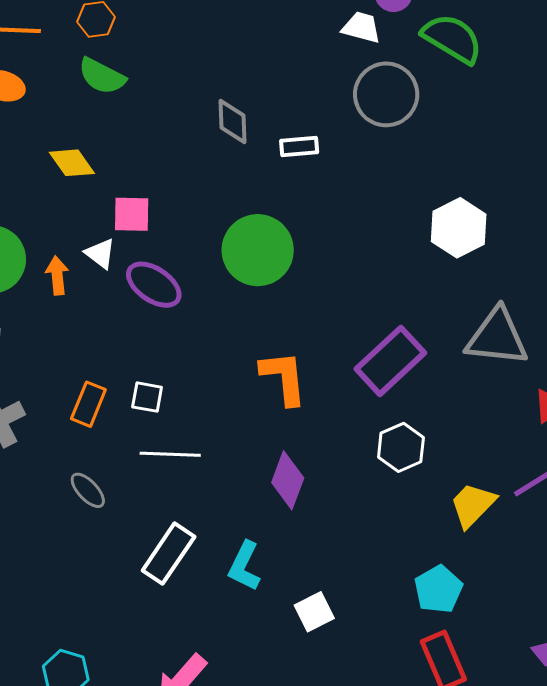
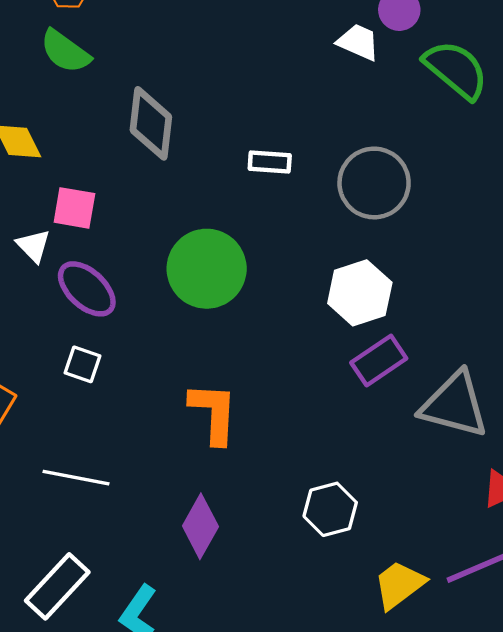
gray circle: (386, 94) -> (374, 183), moved
gray diamond: (232, 122) -> (151, 123), moved, size x1.4
white hexagon: (459, 228) -> (360, 293), moved
purple rectangle: (390, 361) -> (379, 361), moved, size x0.7
white square: (147, 397) -> (82, 364), moved

